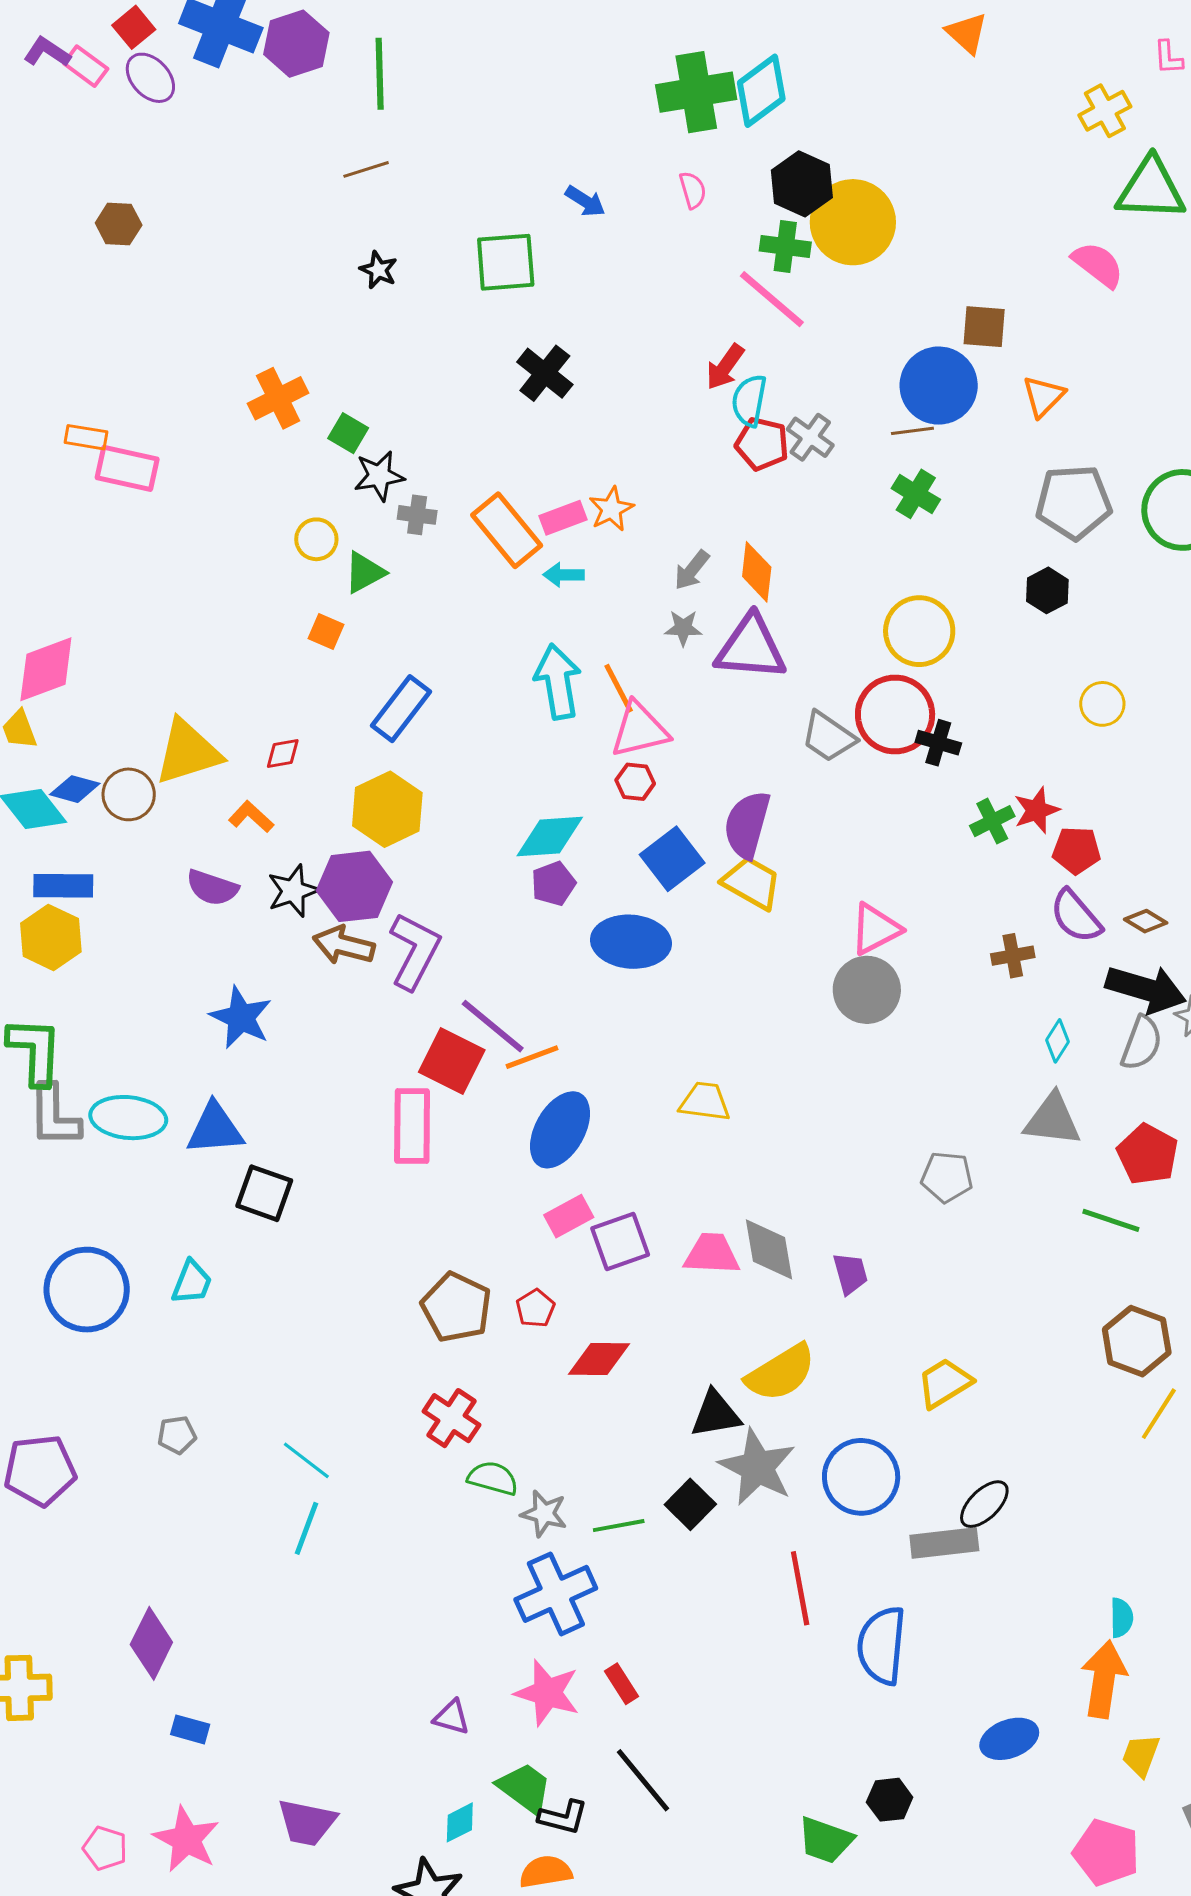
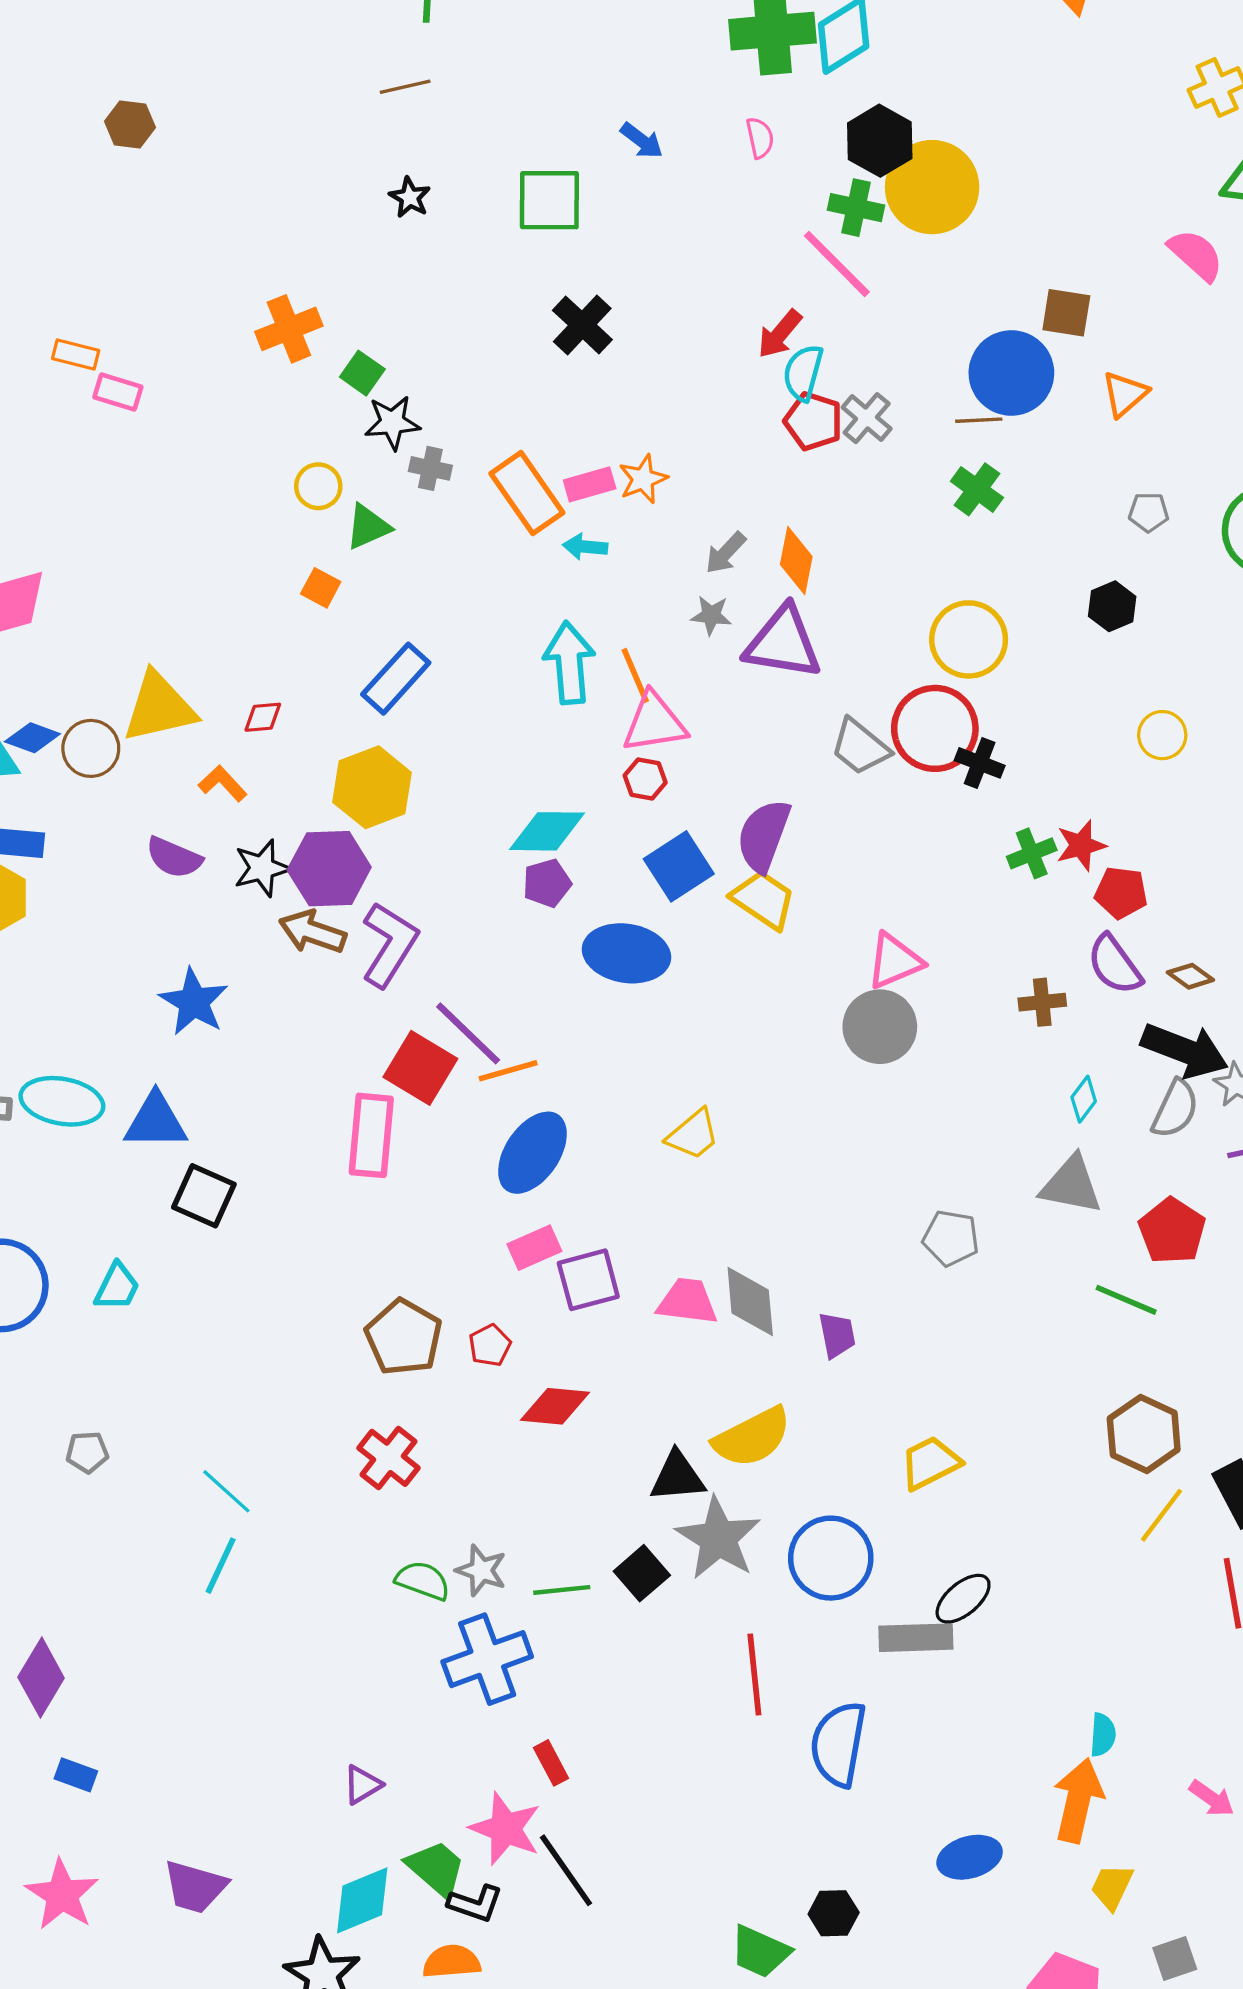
pink rectangle: (127, 468) -> (118, 392), size x0.7
gray pentagon: (1074, 502) -> (1149, 512), size x0.5
yellow trapezoid: (705, 1102) -> (693, 1135), turned 128
green semicircle: (493, 1478) -> (423, 1581), moved
pink star: (547, 1693) -> (505, 1829), moved
purple triangle: (452, 1717) -> (362, 1785), turned -51
cyan diamond: (460, 1822) -> (362, 1900), size x1.6

